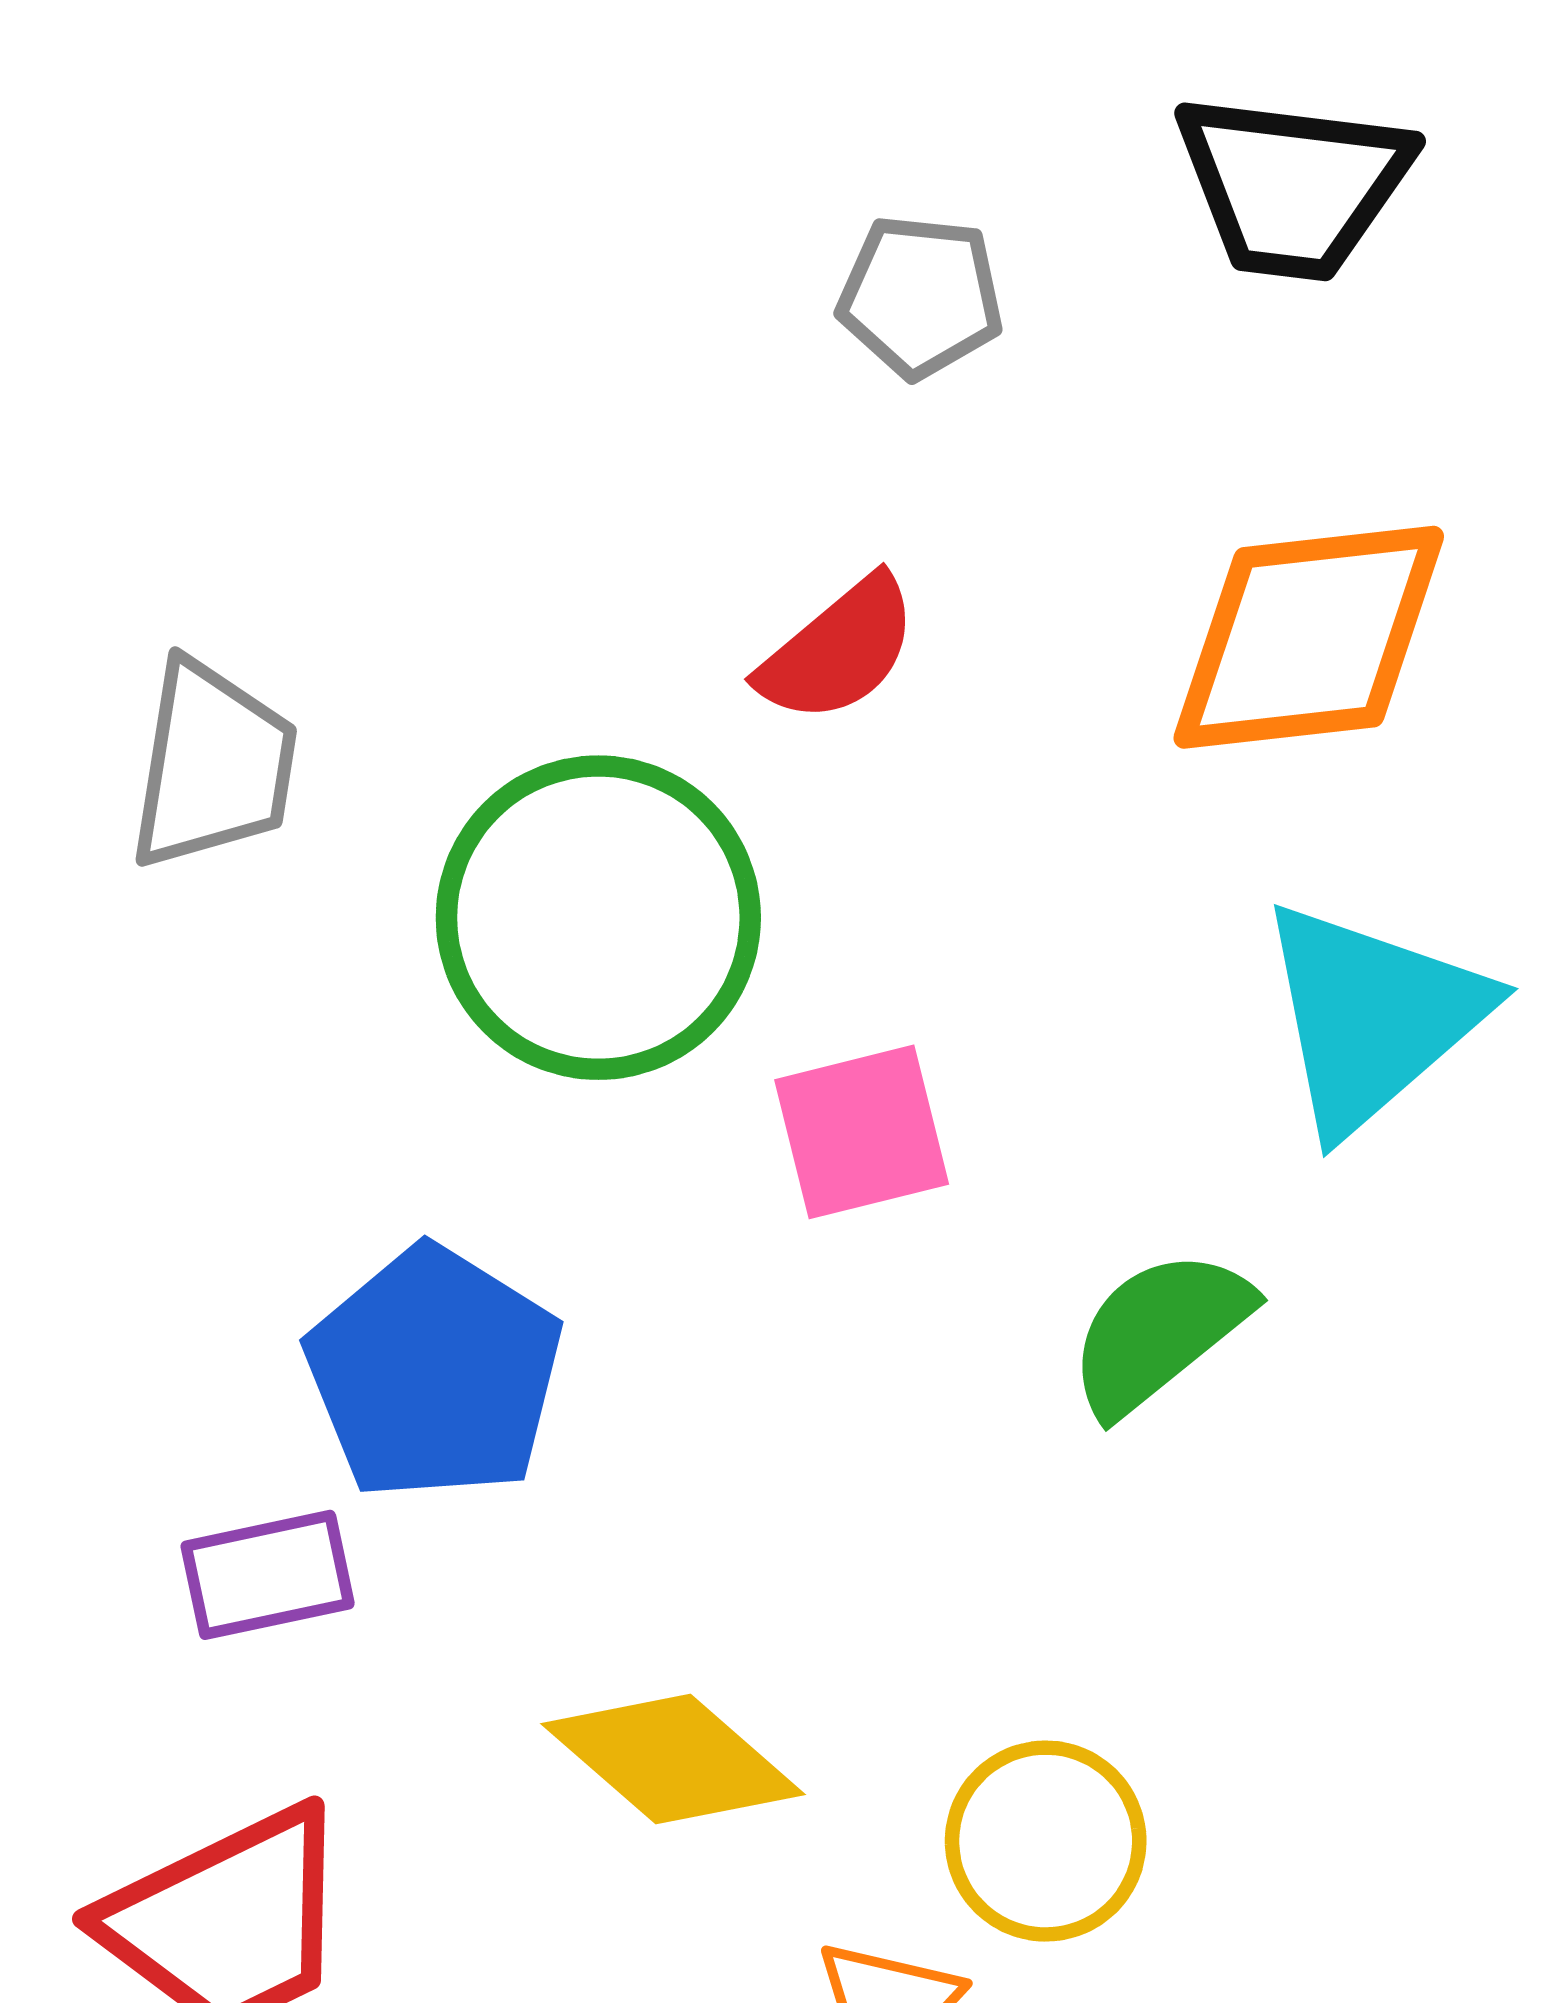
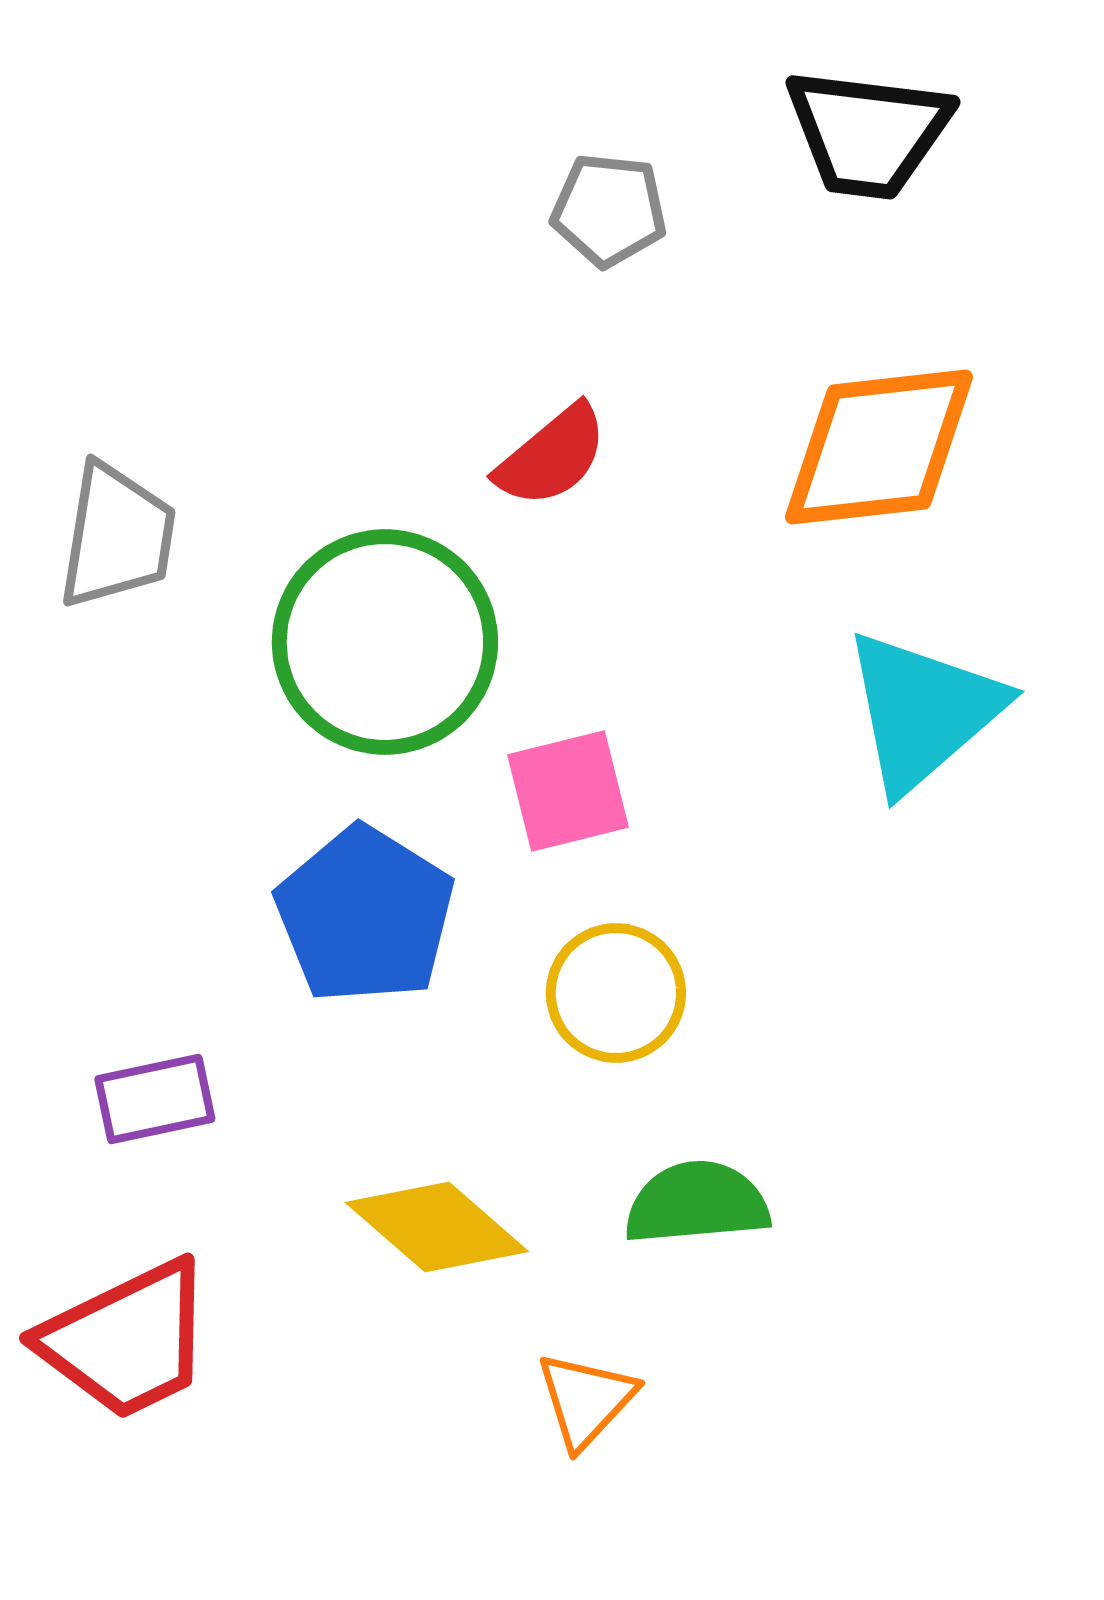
green semicircle: (1159, 1332) -> (697, 1203), moved, turned 34
blue pentagon: (434, 1374) -> (365, 915), moved
yellow circle: (1046, 1841) -> (616, 993), moved

